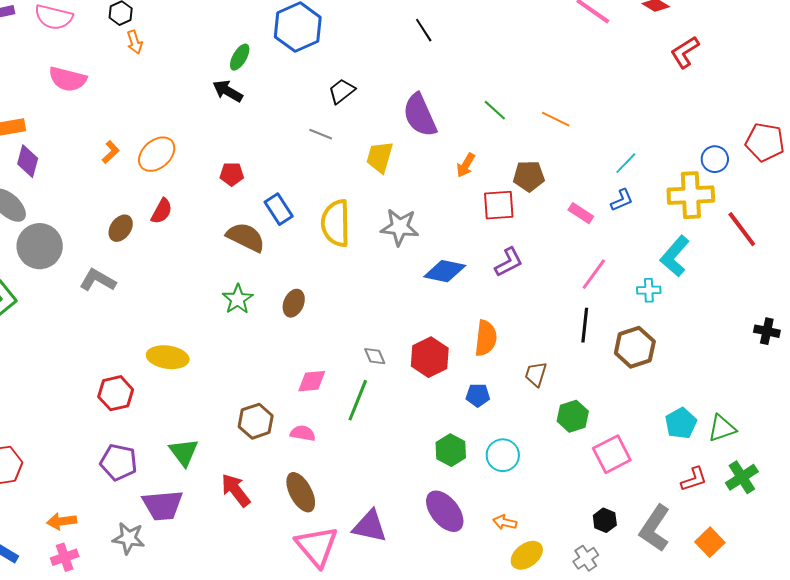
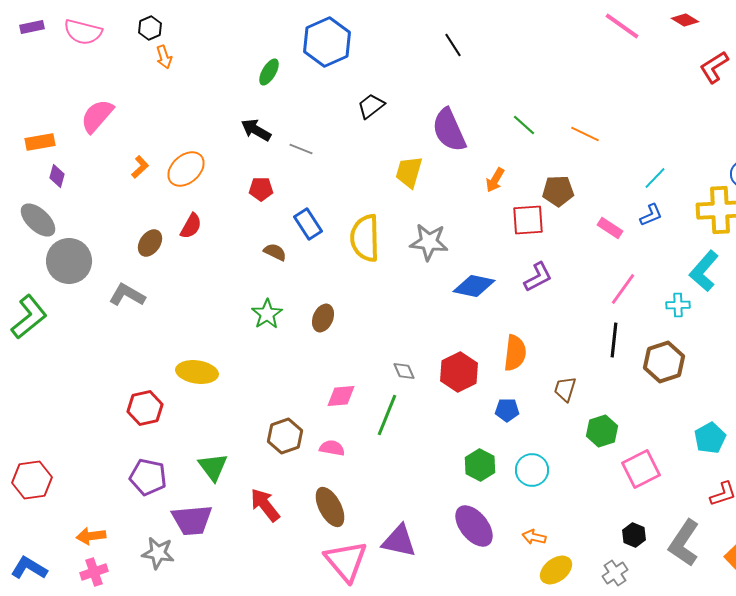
pink semicircle: (68, 79) -> (97, 116), moved, turned 117
black arrow: (228, 91) -> (256, 130), moved
gray line: (321, 134) -> (301, 149), moved
purple diamond: (28, 161) -> (57, 176), size x0.7
brown semicircle: (246, 237) -> (275, 252), size x0.6

